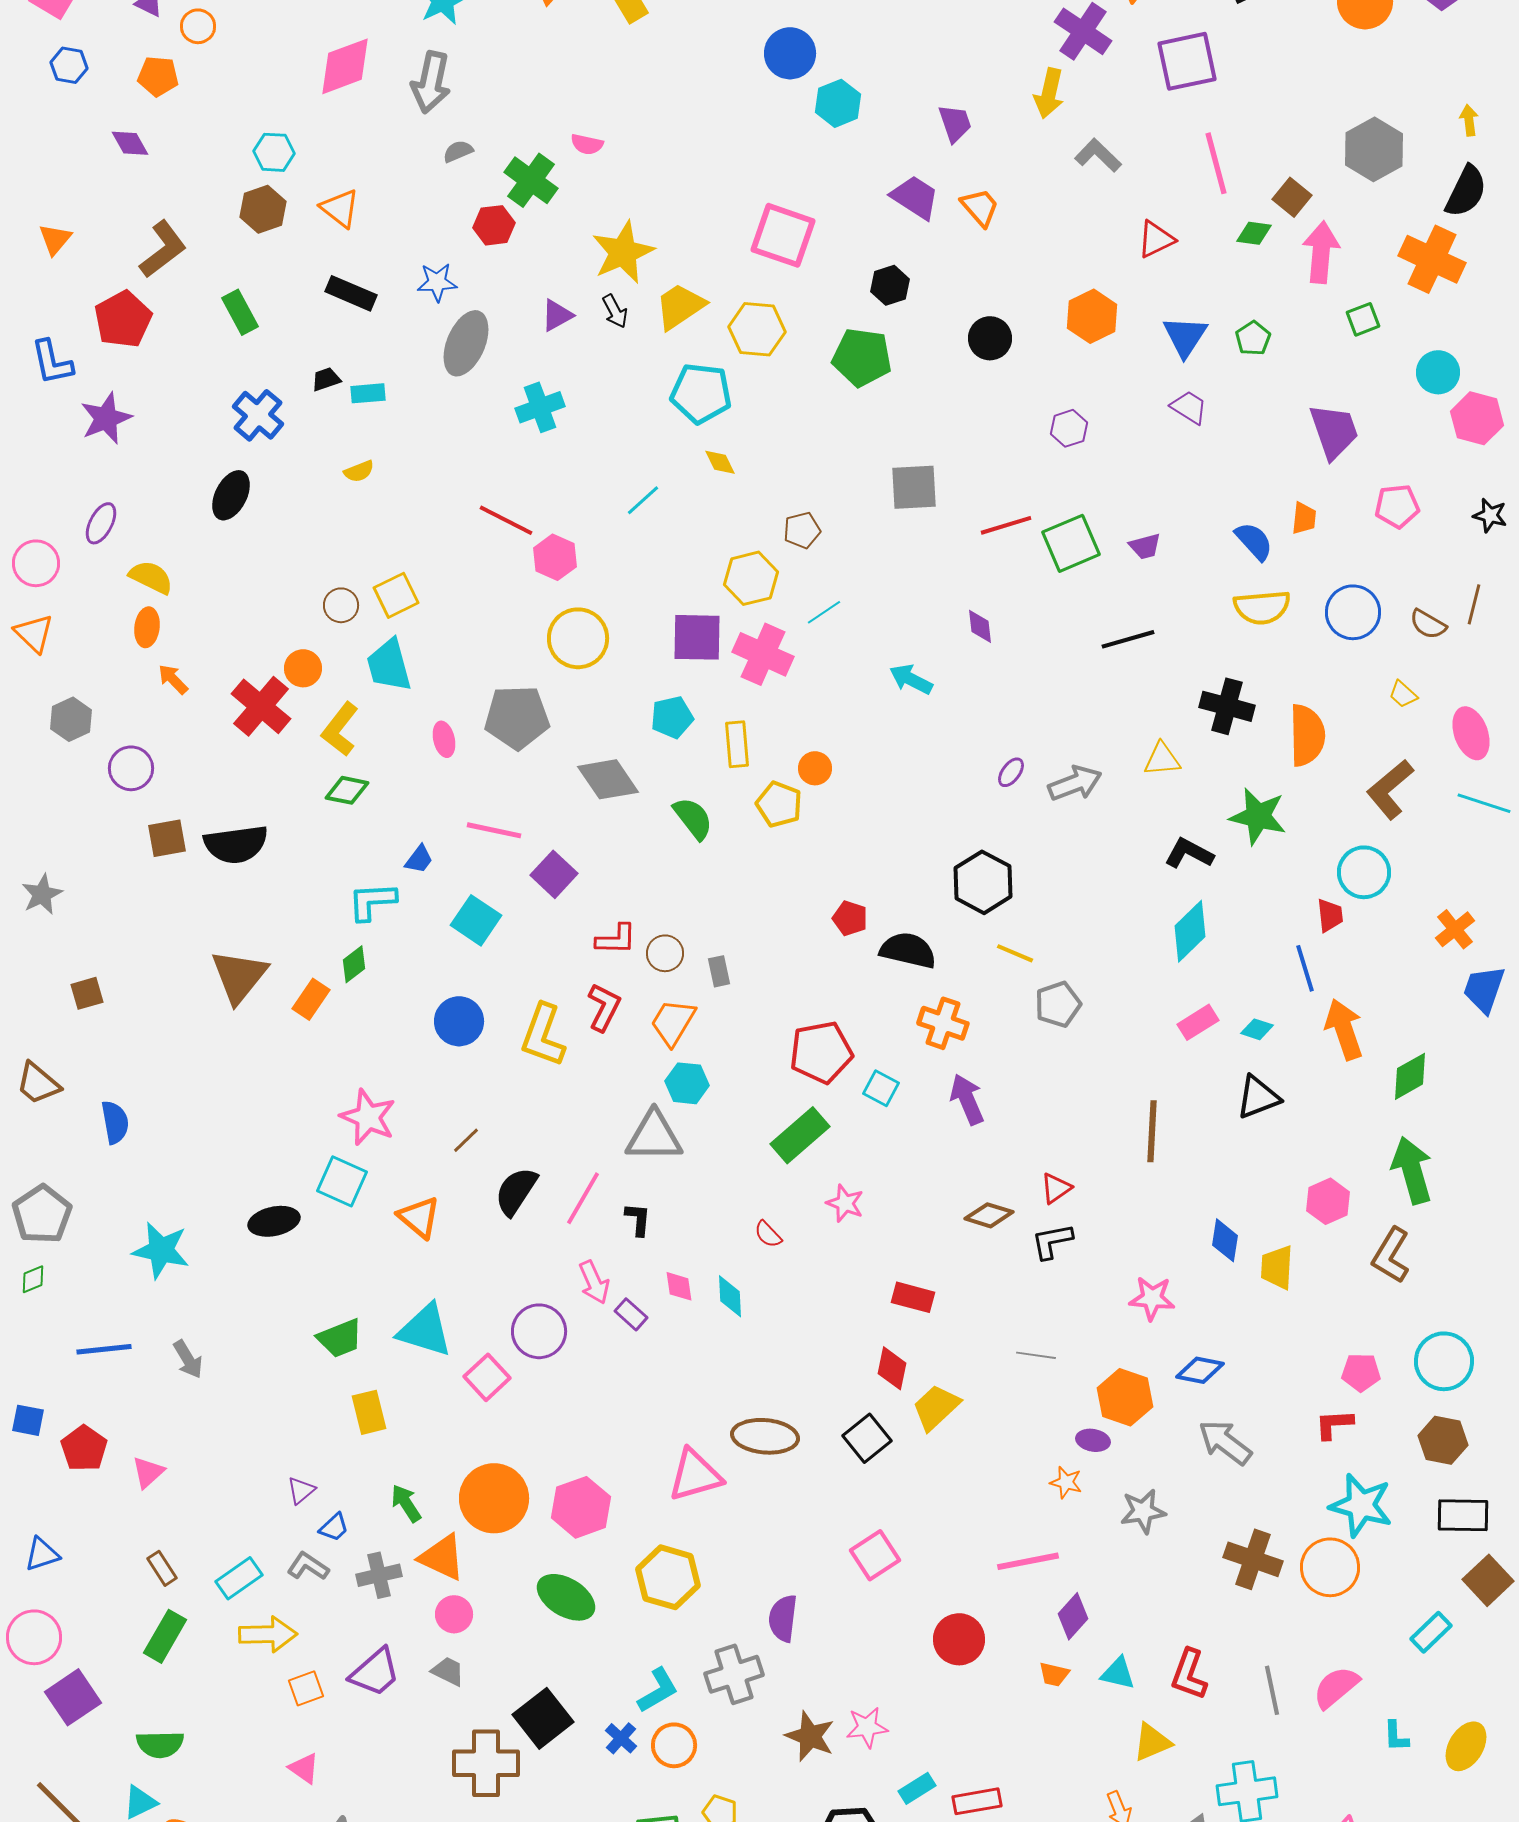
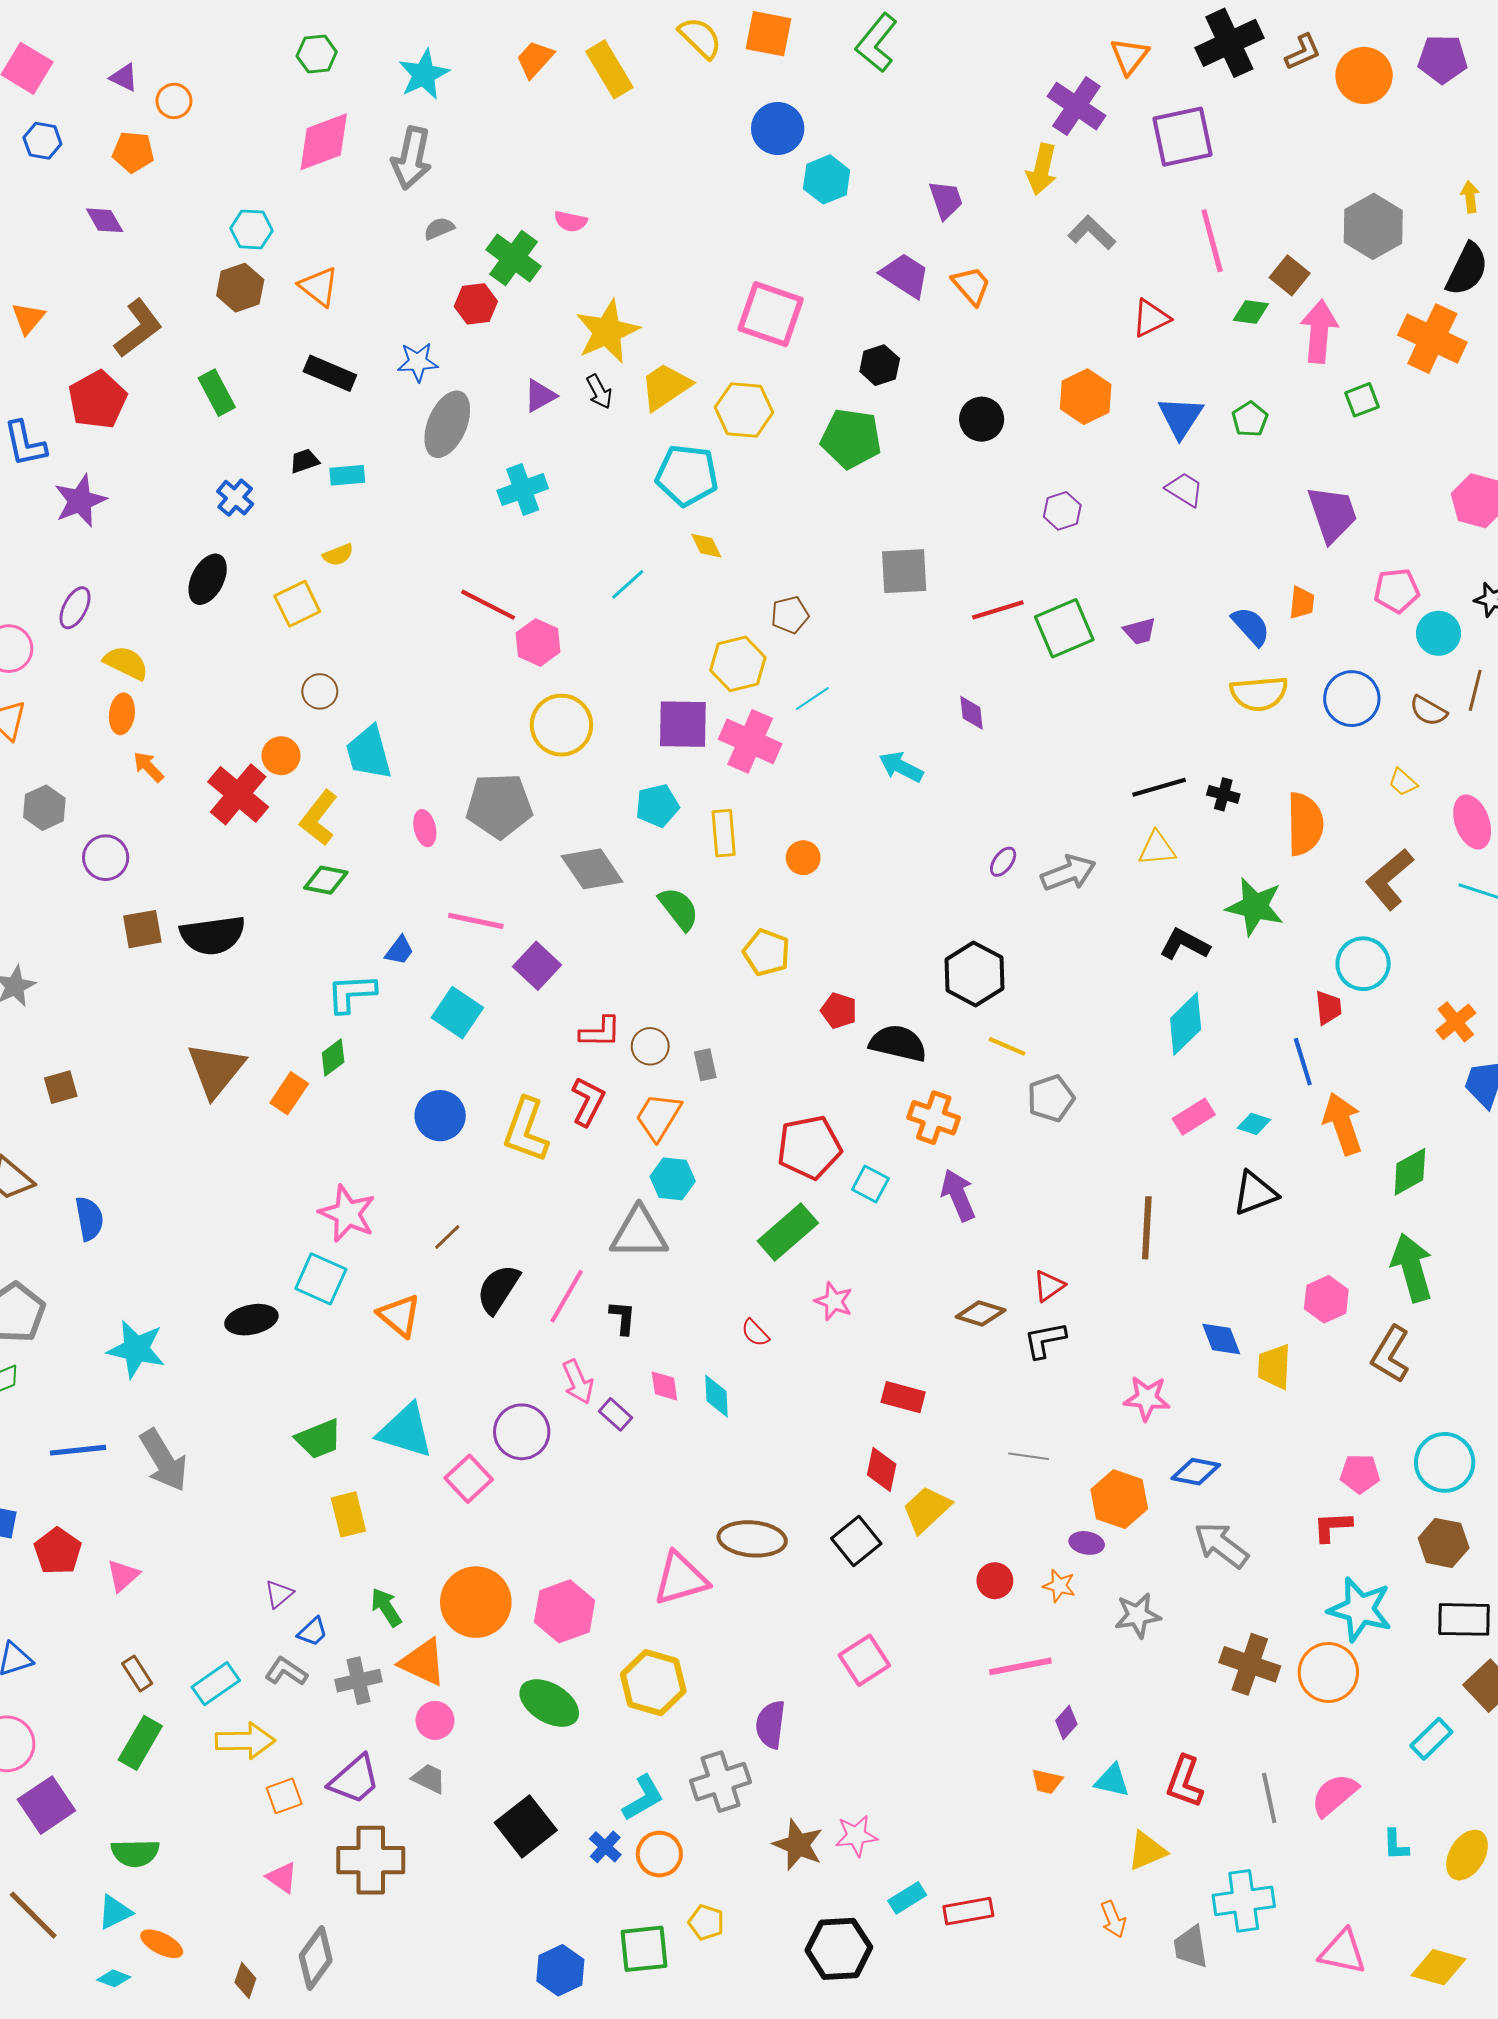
cyan circle: (1438, 372) -> (1438, 633), moved
blue cross: (258, 415) -> (235, 498), size x0.7
yellow square: (396, 595) -> (297, 604), moved
black line: (1128, 639) -> (1159, 787), moved
black cross: (1227, 706) -> (1223, 794), size x0.6
yellow pentagon: (779, 804) -> (766, 952), moved
blue diamond: (1225, 1240) -> (1221, 1339), turned -30
gray arrow: (188, 1359) -> (164, 1460), size x1.6
purple diamond: (1073, 1616) -> (1066, 1722), size x0.7
red circle: (959, 1639) -> (995, 1581), moved, size x0.7
brown cross: (486, 1763) -> (371, 1860), moved

